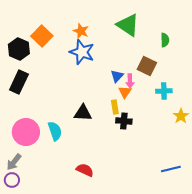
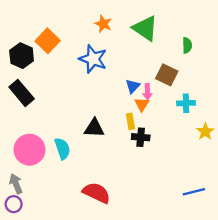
orange star: (81, 31) -> (103, 24), moved
black rectangle: (19, 82) -> (22, 93), turned -65
gray arrow: (14, 162) -> (16, 184), turned 120
red semicircle: (85, 170) -> (96, 193), size x1.4

